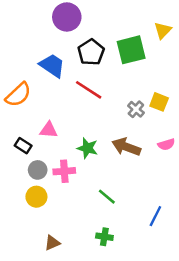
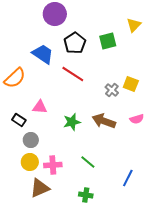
green square: (131, 50) -> (108, 41), size x0.7
green star: (87, 148) -> (72, 122), turned -30
pink cross: (64, 171) -> (53, 165), moved
brown triangle: (52, 243) -> (40, 188), moved, size x1.5

